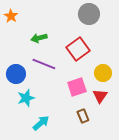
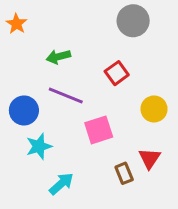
red square: (78, 49) -> (117, 73), size x0.7
pink square: (77, 87) -> (99, 130), moved
red triangle: (100, 96) -> (150, 158), moved

